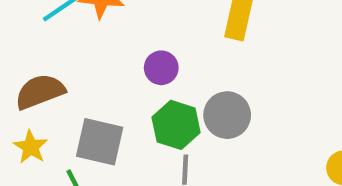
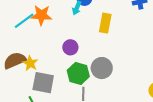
yellow star: (31, 147) -> (30, 63), moved

